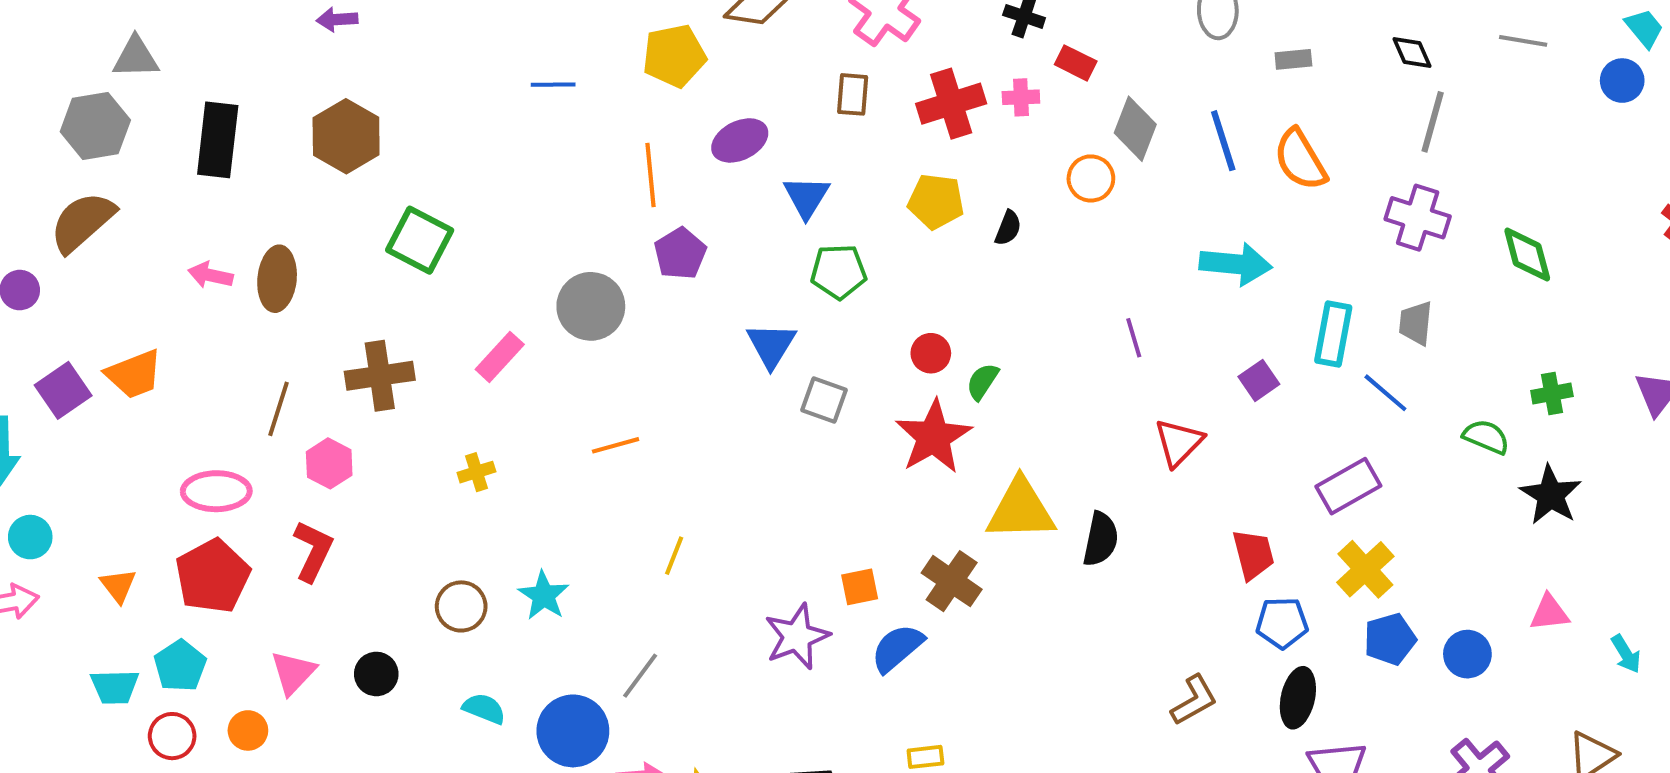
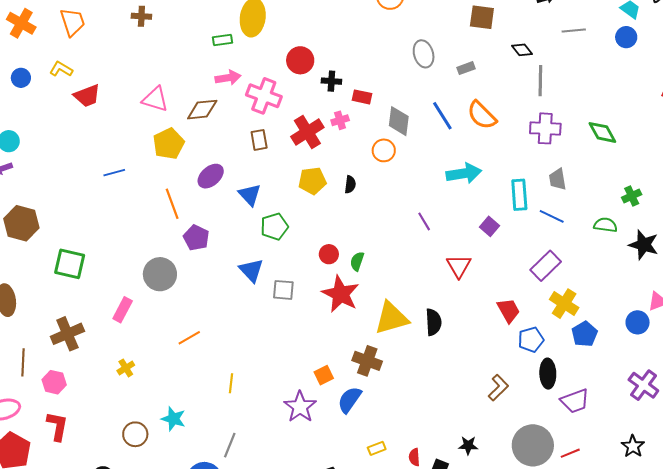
blue circle: (1467, 654) -> (638, 322), moved

